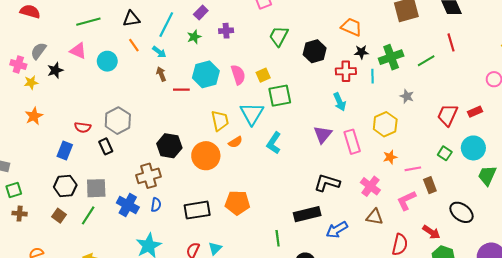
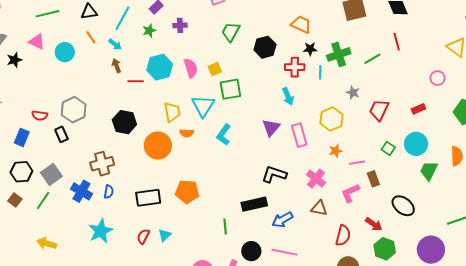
red trapezoid: (448, 115) -> (379, 110), moved
orange semicircle: (235, 142) -> (187, 133), turned 32
black hexagon: (169, 146) -> (124, 122), moved
gray square: (96, 188) -> (51, 174), turned -35

